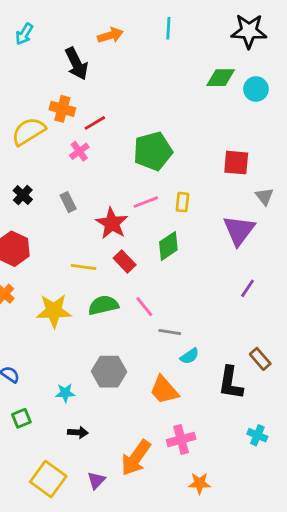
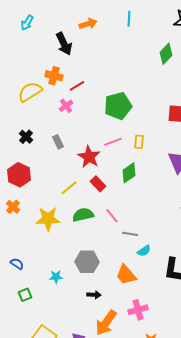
green diamond: (221, 78) -> (166, 54), turned -45
yellow line: (84, 267) -> (69, 188), turned -48
black arrow: (78, 432) -> (94, 295), moved

